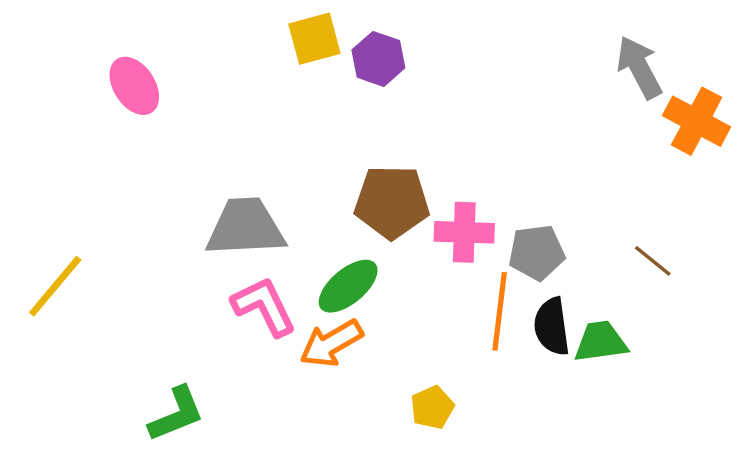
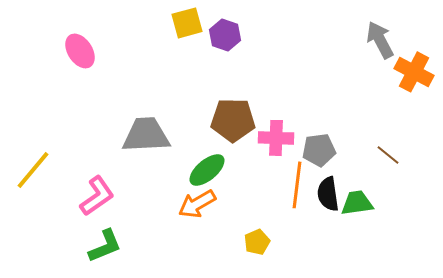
pink L-shape: (264, 306) -> (97, 196), moved, turned 81

